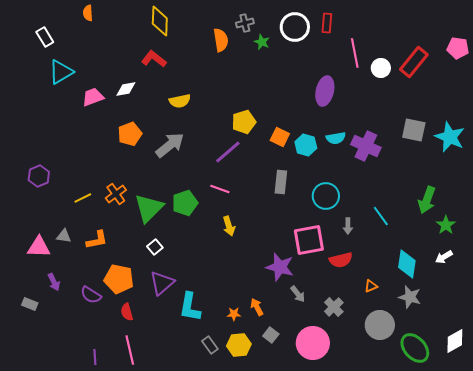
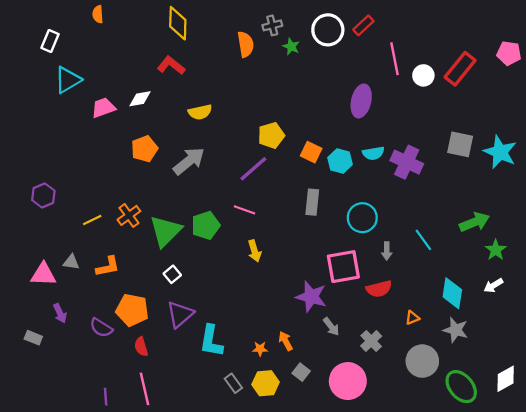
red rectangle: (327, 23) -> (363, 25), turned 42
white rectangle: (45, 37) -> (50, 41), turned 54
green arrow: (427, 200) -> (475, 222), turned -132

